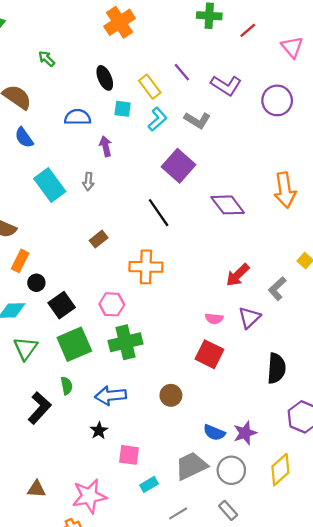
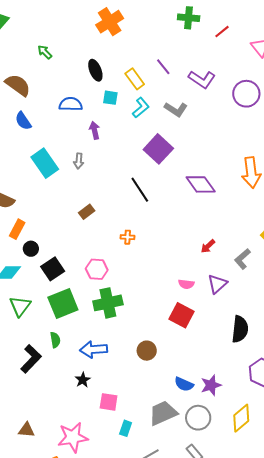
orange cross: (146, 267) -> (128, 237), size x0.5
red arrow: (238, 275) -> (208, 246), size x0.7
cyan rectangle: (149, 484) -> (126, 428), turned -42

